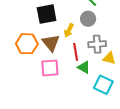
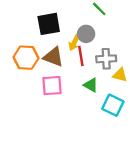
gray circle: (88, 19) -> (86, 34), moved
brown triangle: (51, 43) -> (53, 57), turned -30
red line: (76, 52) -> (81, 56), moved

